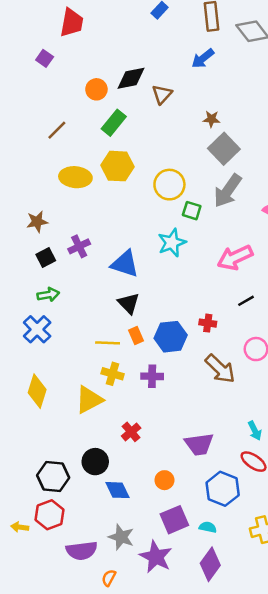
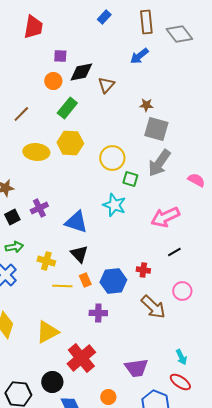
purple square: (45, 58) -> (60, 56), moved, turned -32
gray square: (224, 149) -> (156, 129), turned -30
cyan star: (172, 243) -> (114, 205), turned -30
yellow cross: (113, 374) -> (46, 261), moved
red cross: (131, 432) -> (81, 358), size x1.8

